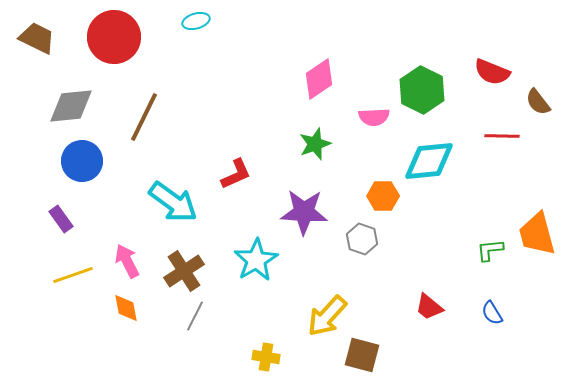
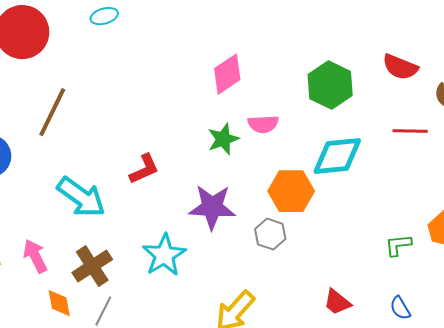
pink semicircle: (374, 117) -> (263, 124), moved
orange hexagon: (383, 196) -> (291, 191), size x1.4
orange diamond: (126, 308) -> (59, 303), moved

